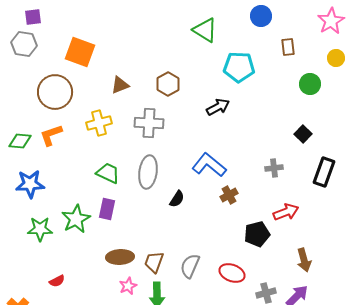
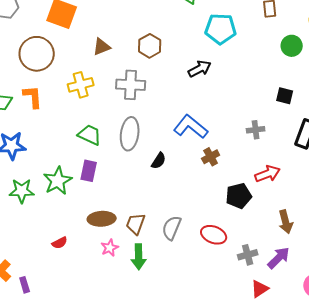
black square: (303, 134) -> (285, 96), turned -30
orange L-shape: (51, 135) -> (33, 97), turned 105
red semicircle: (57, 281) -> (60, 243), moved

